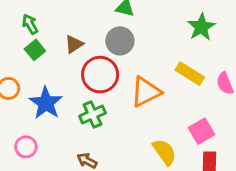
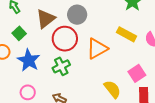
brown triangle: (74, 44) -> (46, 19), size x1.5
green square: (35, 50) -> (19, 33), moved
pink circle: (26, 147) -> (28, 92), moved

